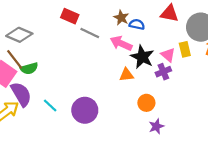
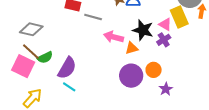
pink arrow: (121, 43) -> (114, 37), moved
yellow rectangle: (185, 49) -> (179, 17), size x1.5
purple semicircle: (21, 94) -> (67, 68), moved, turned 70
purple circle: (85, 110) -> (131, 76), moved

